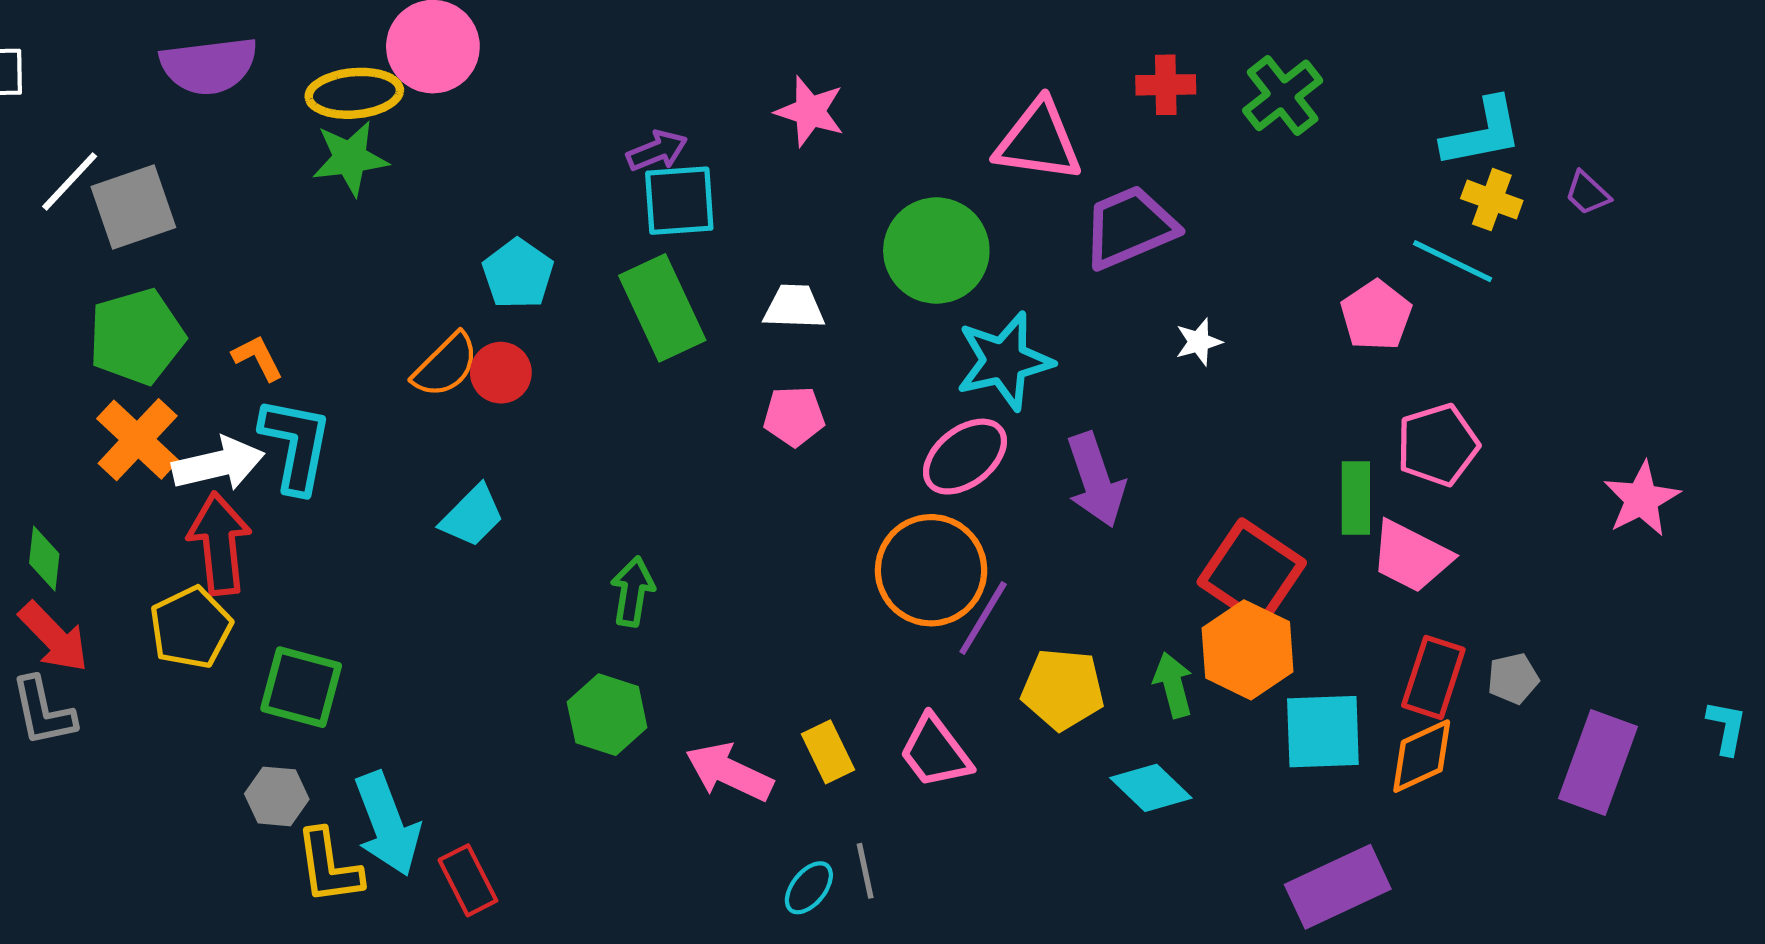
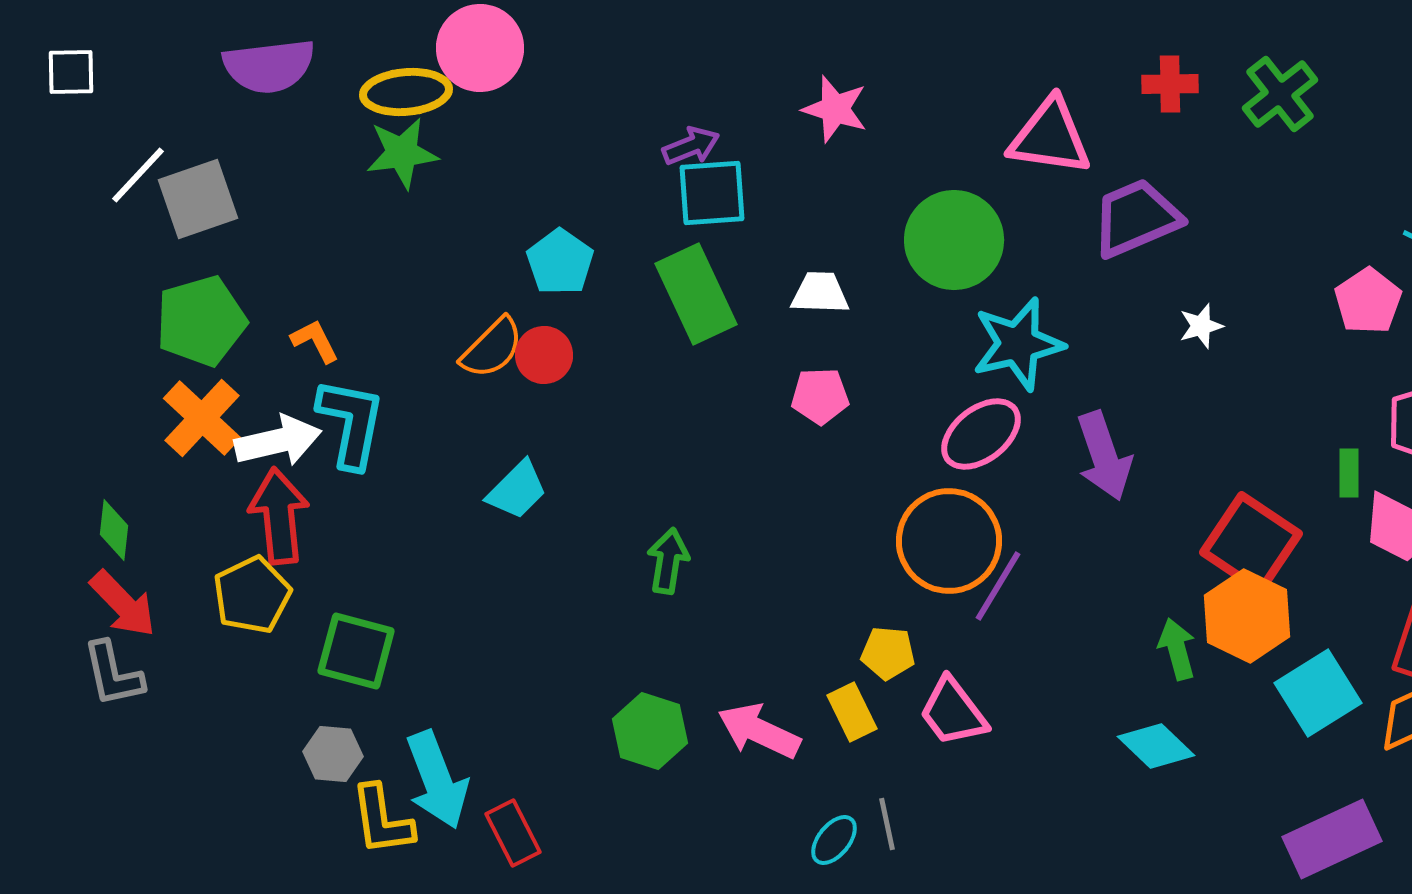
green rectangle: (1356, 498) -> (1349, 473), size x0.7
yellow pentagon: (1063, 689) -> (888, 653), moved, size x0.7
green hexagon: (607, 715) -> (650, 731), moved
cyan square: (1323, 732) -> (1318, 693), turned -30

